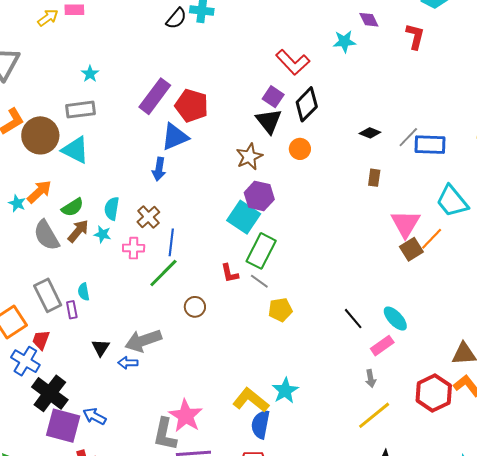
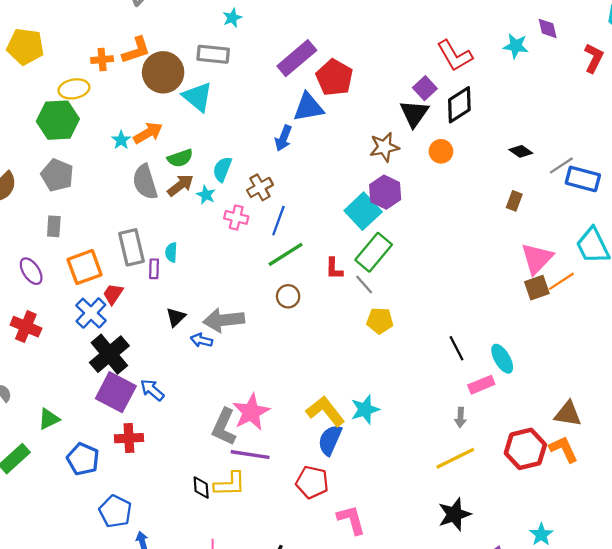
green line: (163, 273) -> (286, 254), moved

